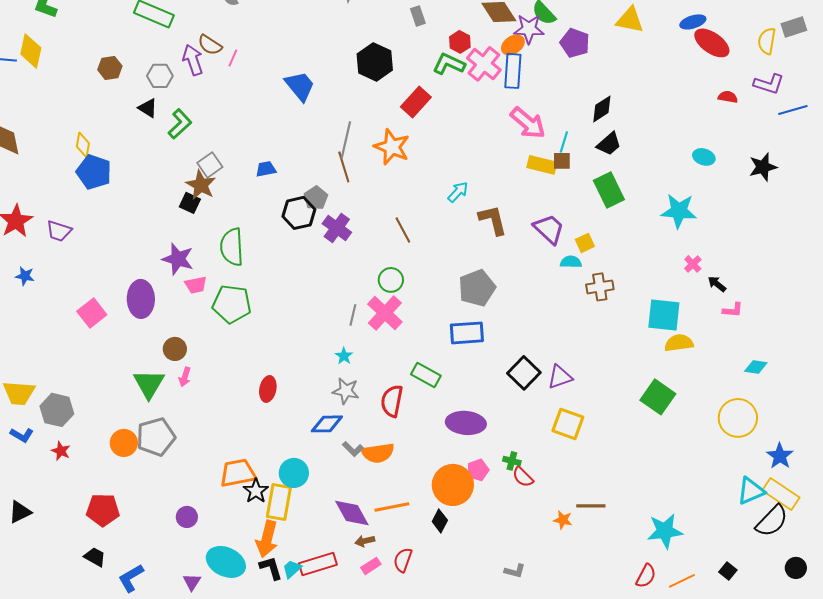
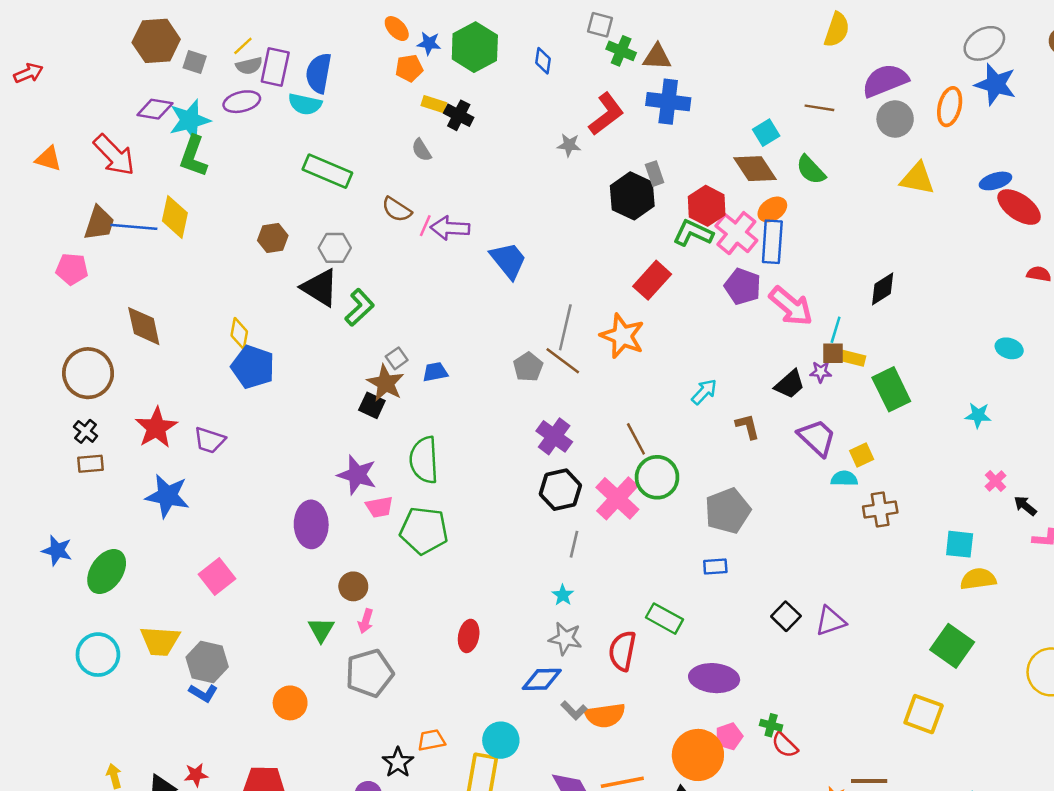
purple star: (529, 29) -> (821, 372), moved, size x0.6
red hexagon: (460, 42) -> (707, 206), size x1.4
purple pentagon: (575, 43) -> (743, 286), moved
purple arrow: (193, 60) -> (450, 228), moved, turned -68
black hexagon: (375, 62) -> (632, 196), moved
black triangle: (148, 108) -> (320, 288), size x1.6
black trapezoid: (609, 144) -> (790, 384), moved
gray square: (210, 165) -> (397, 358), size x0.7
yellow rectangle: (542, 165) -> (853, 358), moved, size x0.7
brown line: (344, 167) -> (563, 361), turned -36
blue trapezoid: (266, 169) -> (435, 372), moved
gray pentagon: (316, 198) -> (528, 367), moved
cyan star: (679, 211) -> (978, 415), size x0.6
black hexagon: (299, 213) -> (560, 490), moved
brown L-shape: (493, 220) -> (748, 426), size x0.7
blue star: (25, 276) -> (167, 496), size x1.8
green circle: (391, 280) -> (657, 477), moved, size x1.4
pink square: (92, 313) -> (217, 576), moved
pink cross: (385, 313) -> (617, 498), moved
cyan square: (664, 315) -> (960, 544), size x0.7
blue rectangle: (467, 333) -> (715, 567), size x0.6
black square: (524, 373) -> (786, 616), size x0.7
green triangle: (149, 384) -> (321, 630), size x0.7
yellow square: (568, 424) -> (924, 714), moved
blue L-shape: (22, 435) -> (203, 693), moved
gray pentagon: (156, 437) -> (369, 673), moved
red star: (61, 451) -> (196, 775), moved, turned -30
orange trapezoid: (238, 473) -> (431, 740), size x0.6
black star: (256, 491) -> (398, 762), moved

